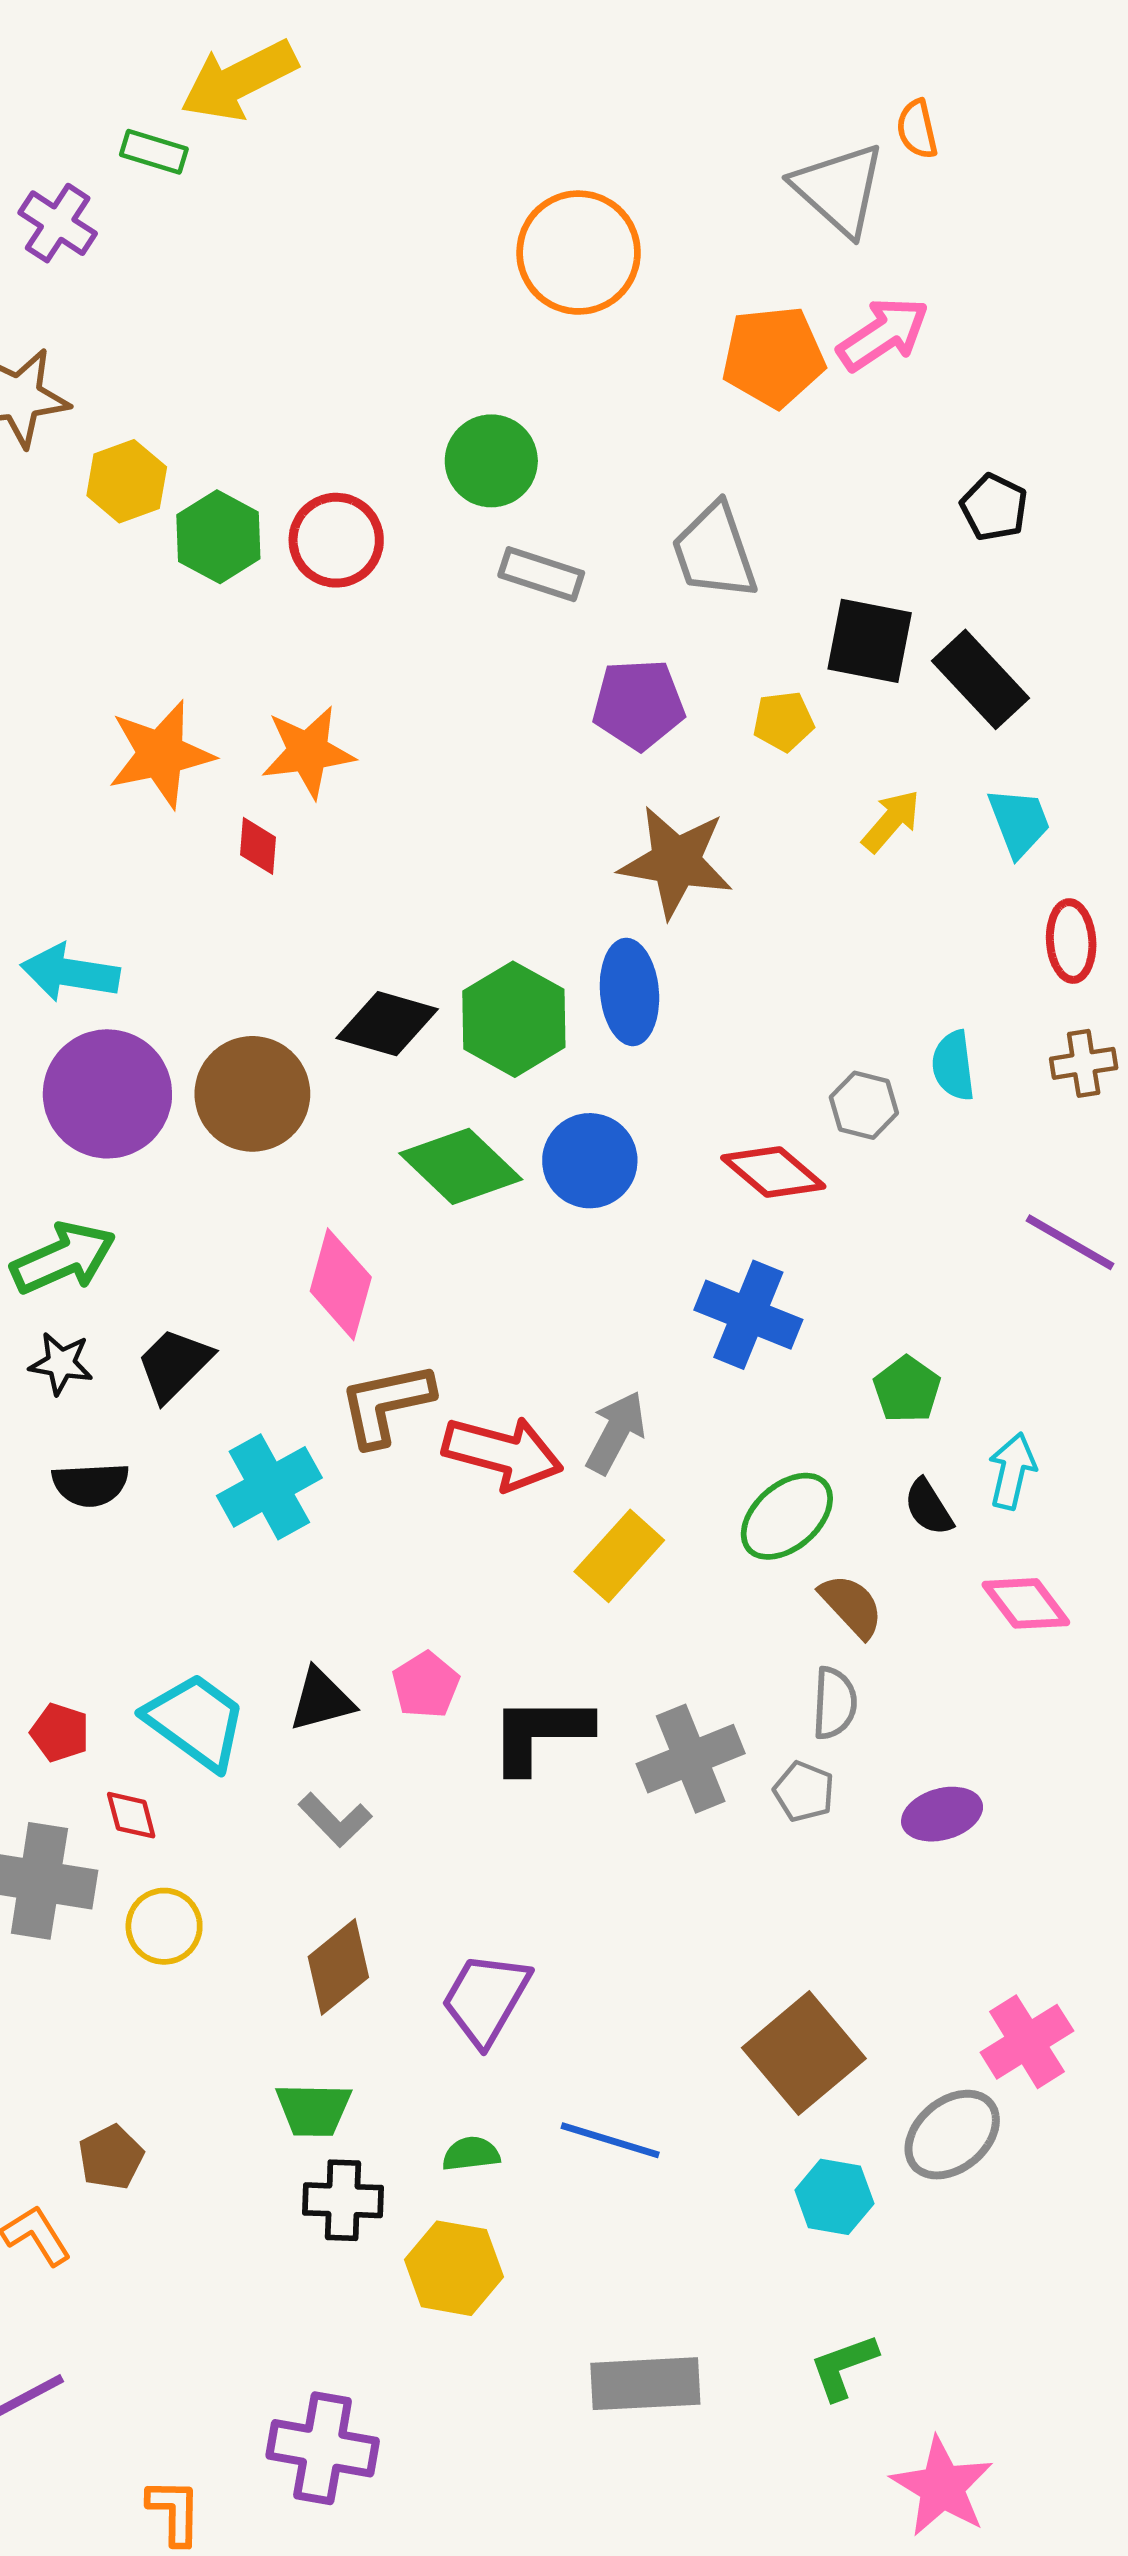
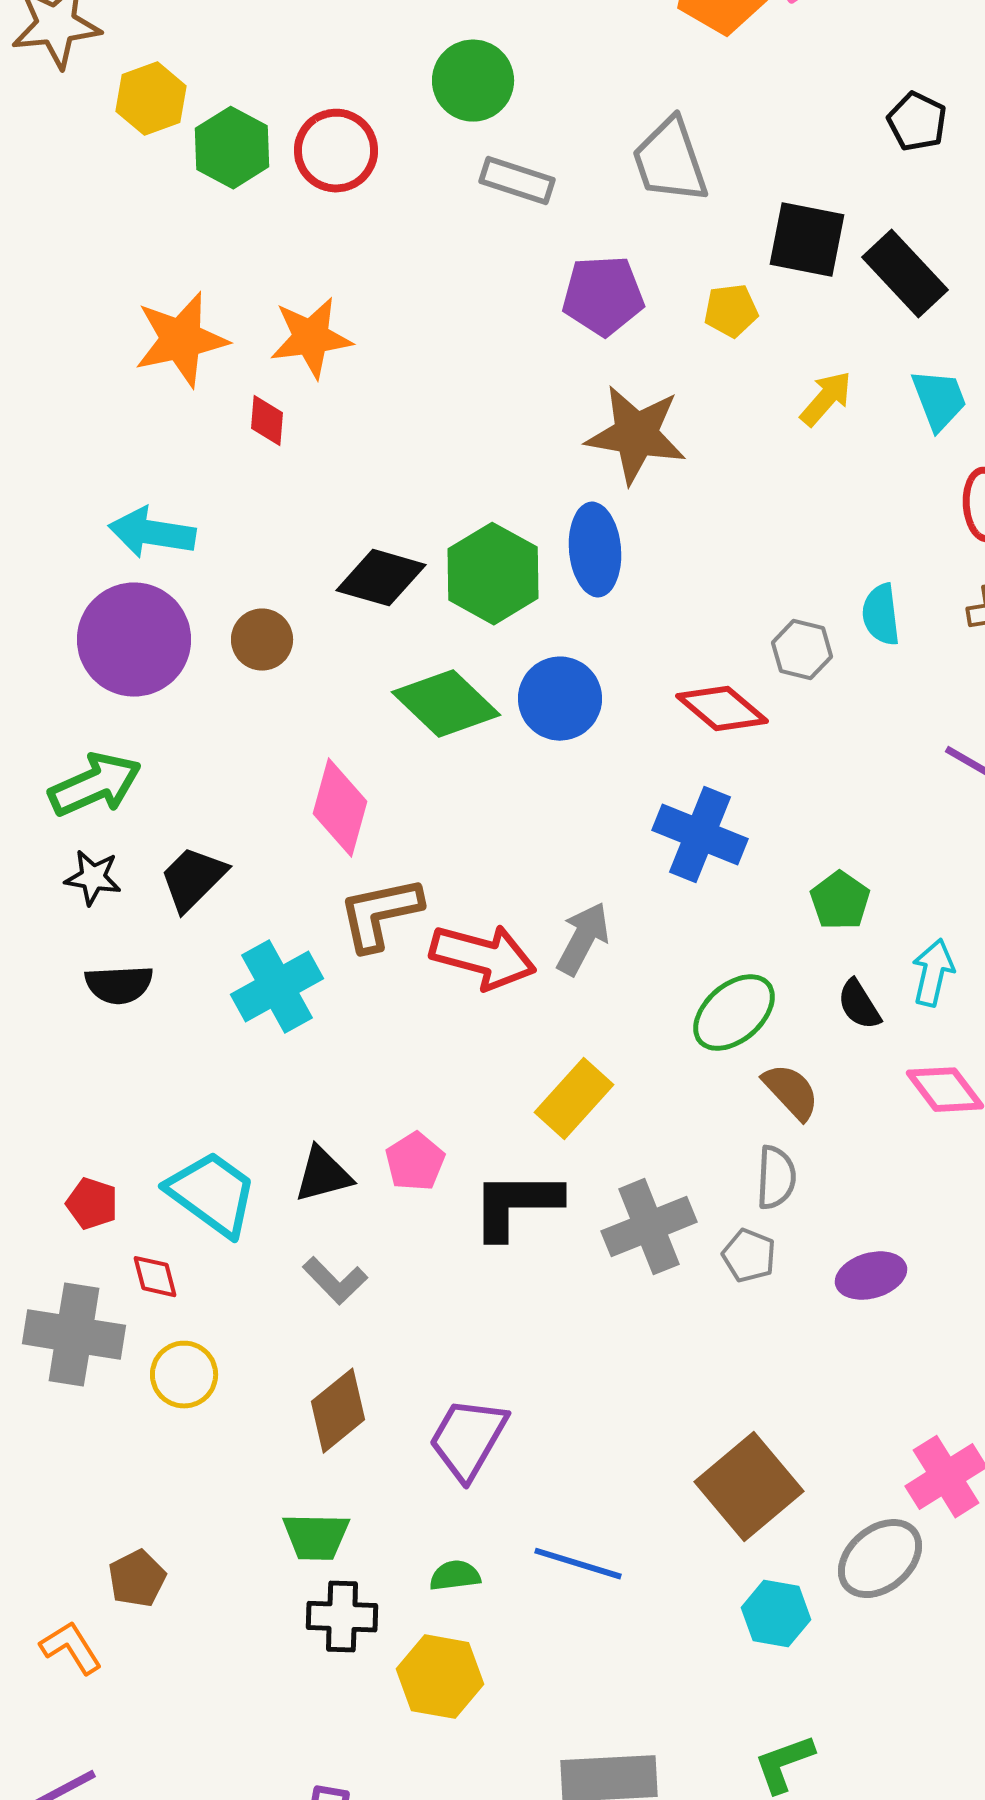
cyan arrow: (70, 973) -> (152, 533), moved
brown circle: (252, 1094) -> (262, 640), size x0.6
yellow rectangle: (619, 1556) -> (574, 1099), moved

